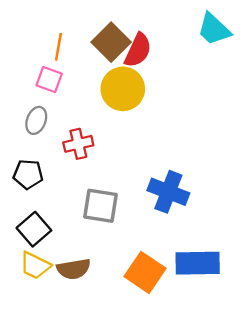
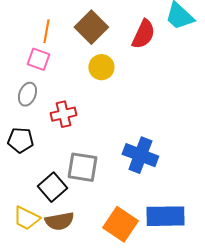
red semicircle: (138, 50) -> (143, 34), moved
yellow circle: (123, 89) -> (101, 67), size x0.7
black square: (34, 229) -> (52, 187), moved

